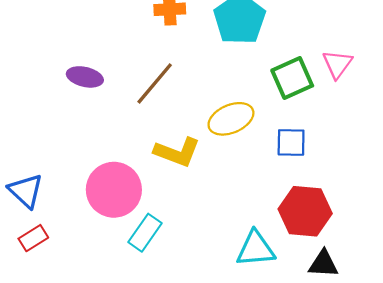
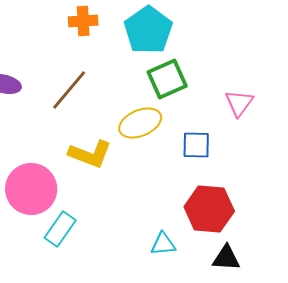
pink triangle: (337, 64) -> (239, 103), moved
green square: (292, 78) -> (167, 79), moved
cyan triangle: (256, 249) -> (163, 244), size x0.7

